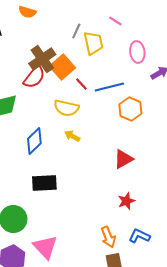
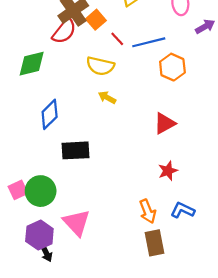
orange square: (62, 67) -> (96, 20), size x0.7
blue diamond: (34, 141) -> (50, 114), moved

